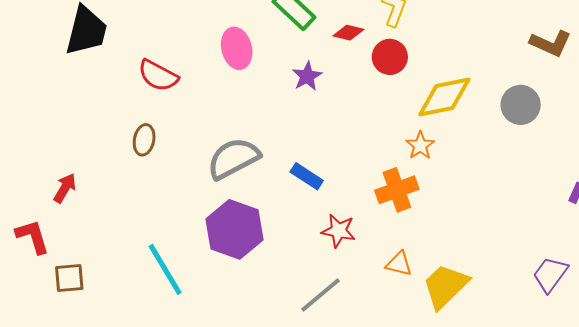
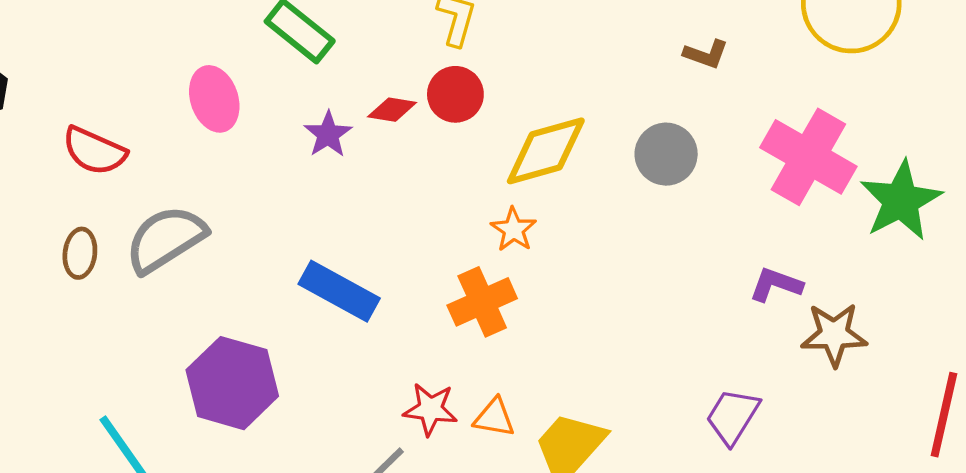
red diamond: (348, 33) -> (392, 110), moved
brown L-shape: (551, 43) -> (706, 54), size x0.7
gray semicircle: (233, 158) -> (165, 239), moved
blue rectangle: (307, 176) -> (339, 291), size x1.5
red star: (339, 231) -> (430, 409), moved

